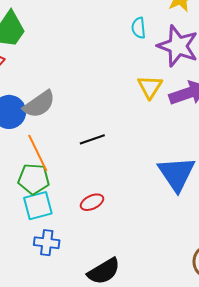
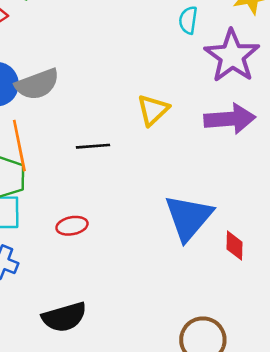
yellow triangle: (150, 87) -> (153, 110), moved

